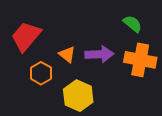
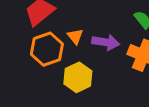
orange hexagon: (41, 73) -> (47, 49), size x1.5

